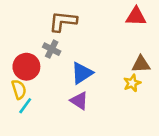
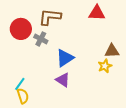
red triangle: (136, 16) -> (97, 13), moved
red circle: (26, 67) -> (21, 29), moved
yellow semicircle: (19, 89) -> (23, 96), moved

